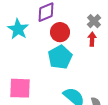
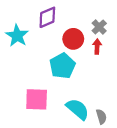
red circle: (60, 32) -> (73, 39), moved
pink square: (20, 88) -> (37, 99), moved

